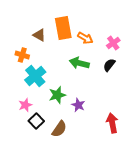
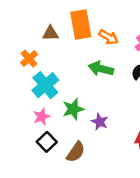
brown triangle: (39, 35) -> (50, 33), turned -32
orange cross: (22, 55) -> (29, 59), turned 32
pink star: (25, 105) -> (42, 117), moved

